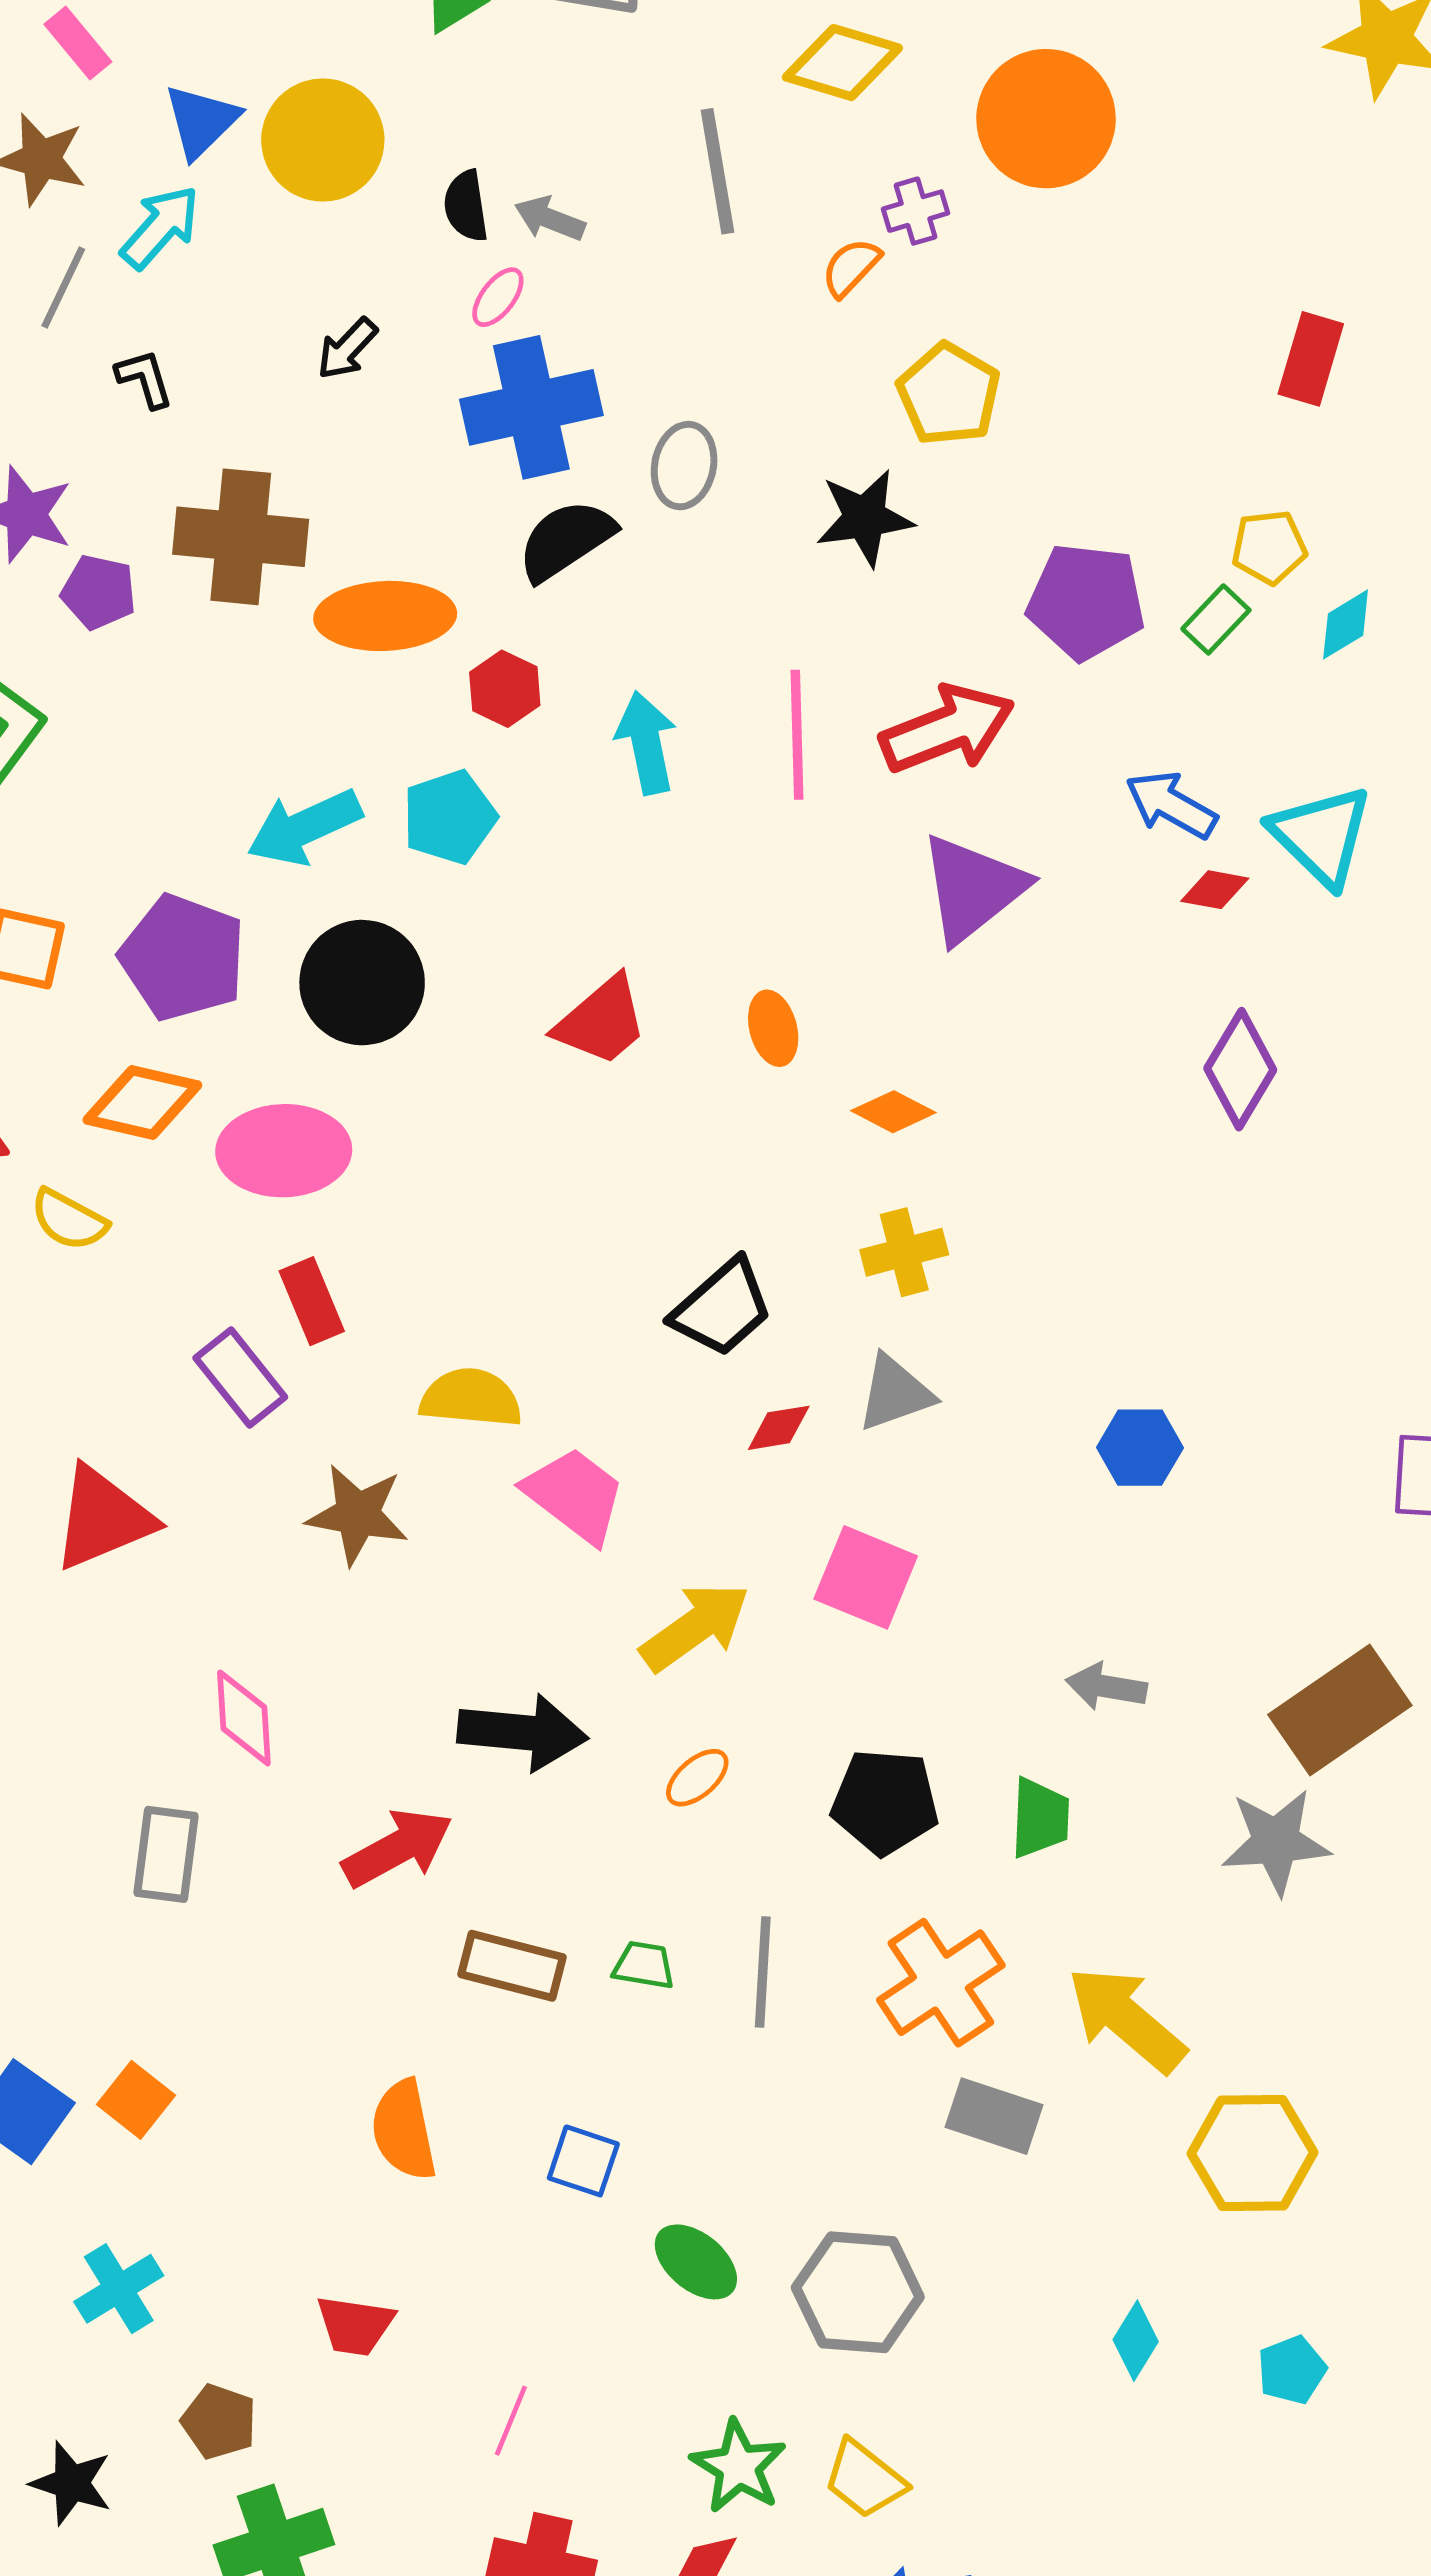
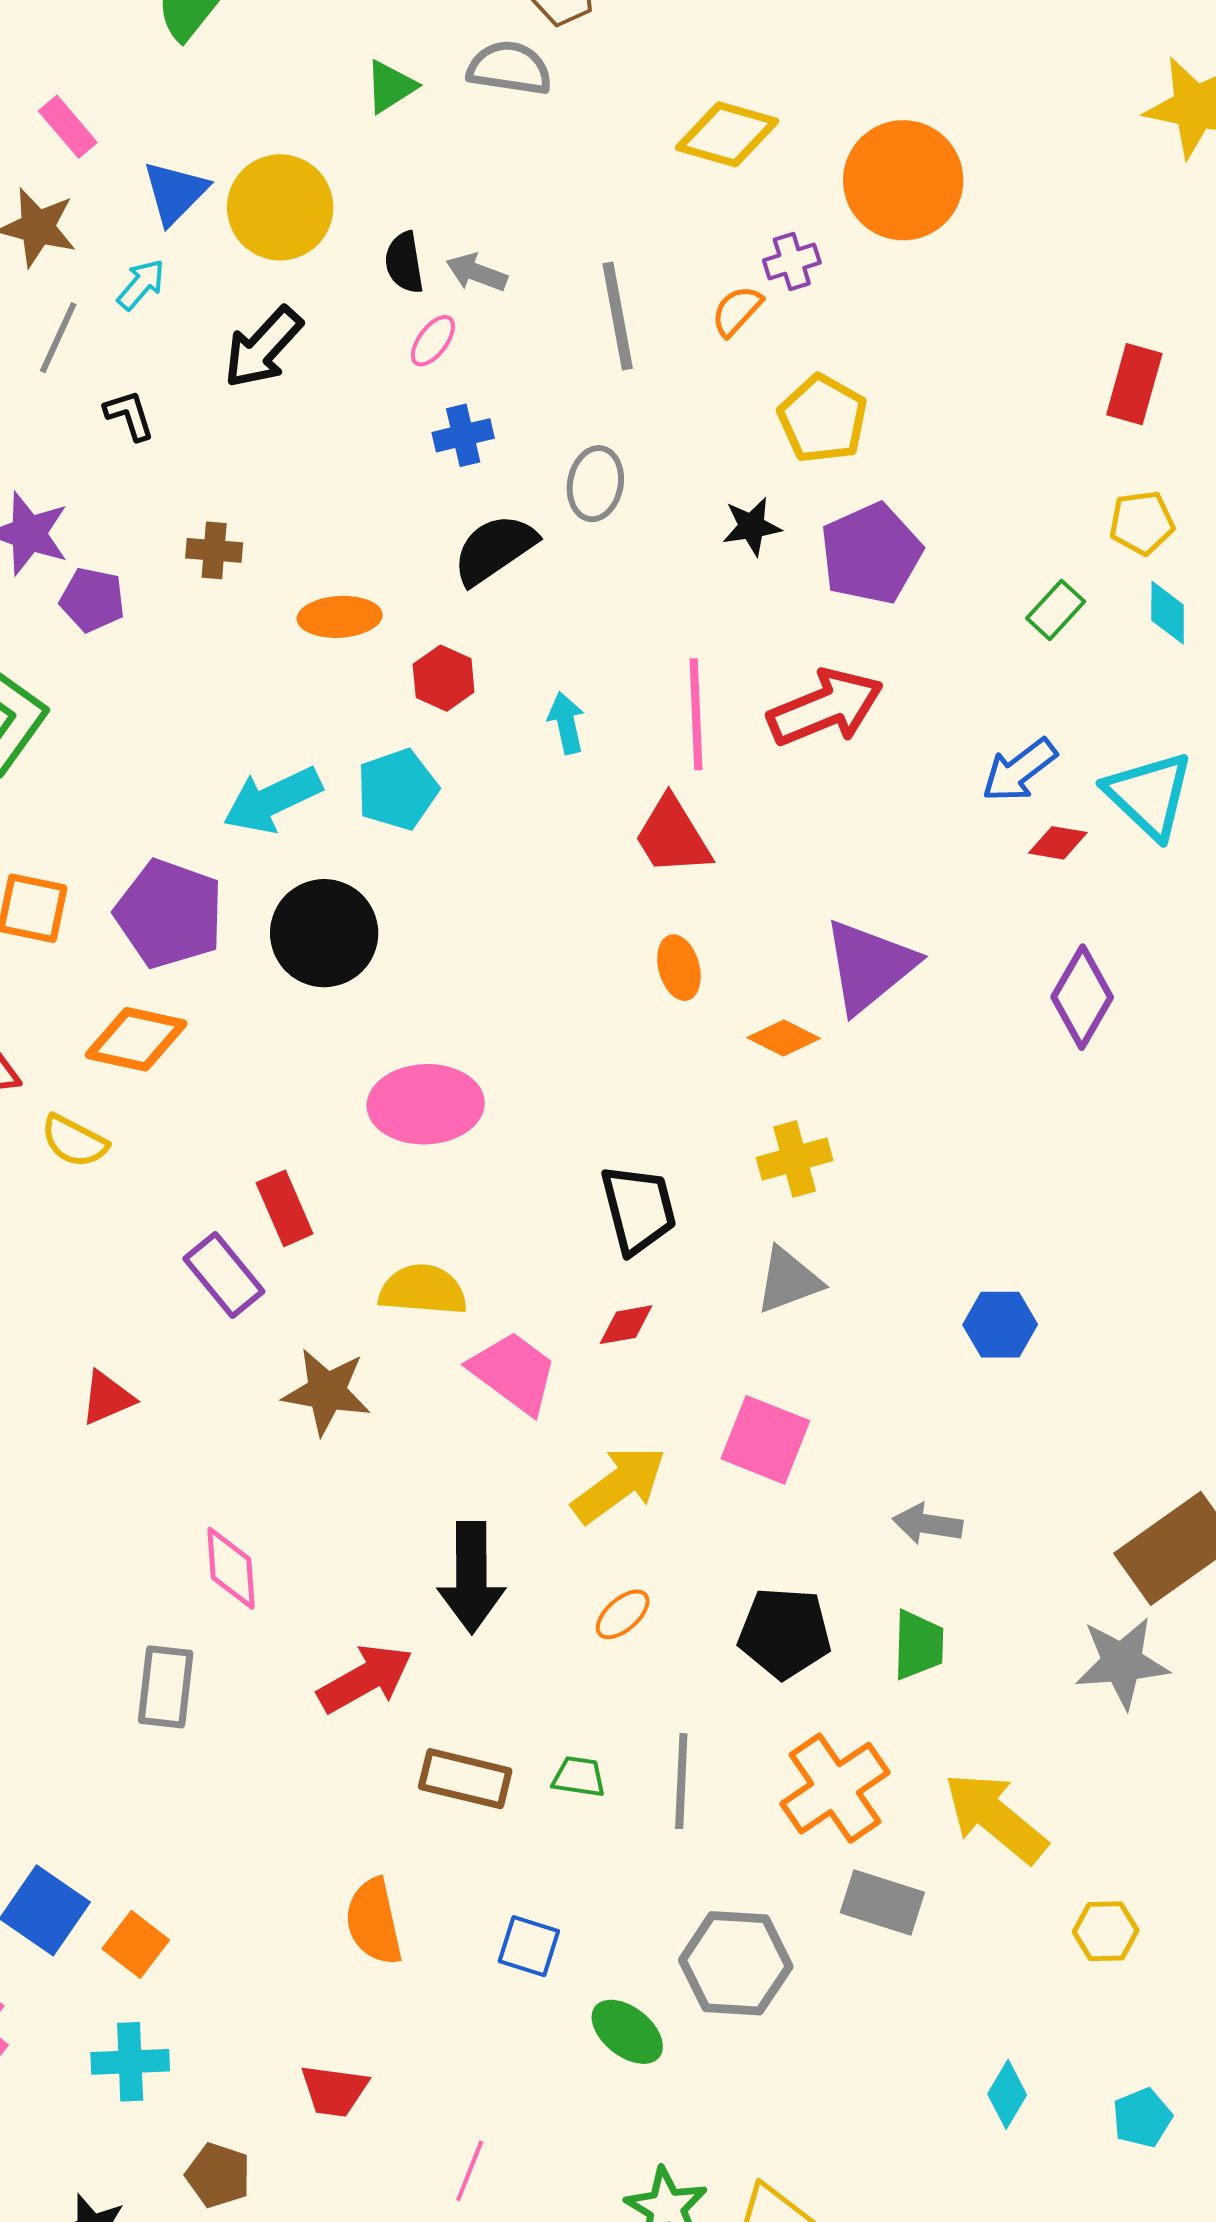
gray line: (717, 171) -> (618, 316), moved
cyan arrow: (160, 227) -> (141, 284), size x0.7
black arrow: (347, 349) -> (263, 347), moved, size x1.5
blue cross: (531, 407) -> (463, 435), size x0.5
black star: (865, 518) -> (752, 526), size x0.7
brown cross: (241, 537) -> (214, 550), size x0.5
yellow pentagon: (1269, 547) -> (1142, 523), moved
purple pentagon: (1086, 601) -> (871, 554), moved, turned -30
orange ellipse: (385, 616) -> (340, 617), size x0.7
cyan diamond: (1346, 624) -> (1168, 613), turned -58
cyan arrow: (646, 743) -> (566, 723), size x0.7
blue arrow: (1171, 805) -> (1019, 770), turned -66
purple triangle: (973, 888) -> (869, 966), moved
red trapezoid: (601, 1021) -> (673, 836), moved, turned 100
pink ellipse: (284, 1151) -> (426, 1104), moved
black trapezoid: (722, 1308) -> (638, 1209), turned -62
red diamond: (779, 1428) -> (626, 1325), moved
red triangle: (103, 1518) -> (107, 1398), size x0.6
gray arrow: (1106, 1687) -> (928, 1524), moved
black arrow: (523, 1732) -> (471, 1577), turned 85
orange square: (136, 2100) -> (136, 1944), moved
yellow hexagon: (1252, 2153) -> (1106, 1931), size x0.6
cyan cross: (119, 2289) -> (130, 2062), turned 30
gray hexagon: (858, 2292) -> (736, 1963), moved

